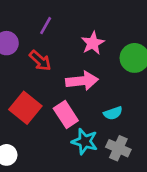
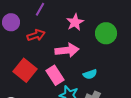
red arrow: (40, 61) -> (36, 35), turned -60

